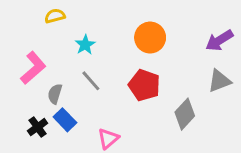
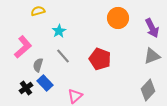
orange circle: (150, 38) -> (118, 18), moved
purple arrow: (219, 40) -> (152, 28), turned -84
gray diamond: (185, 114) -> (148, 90), moved

